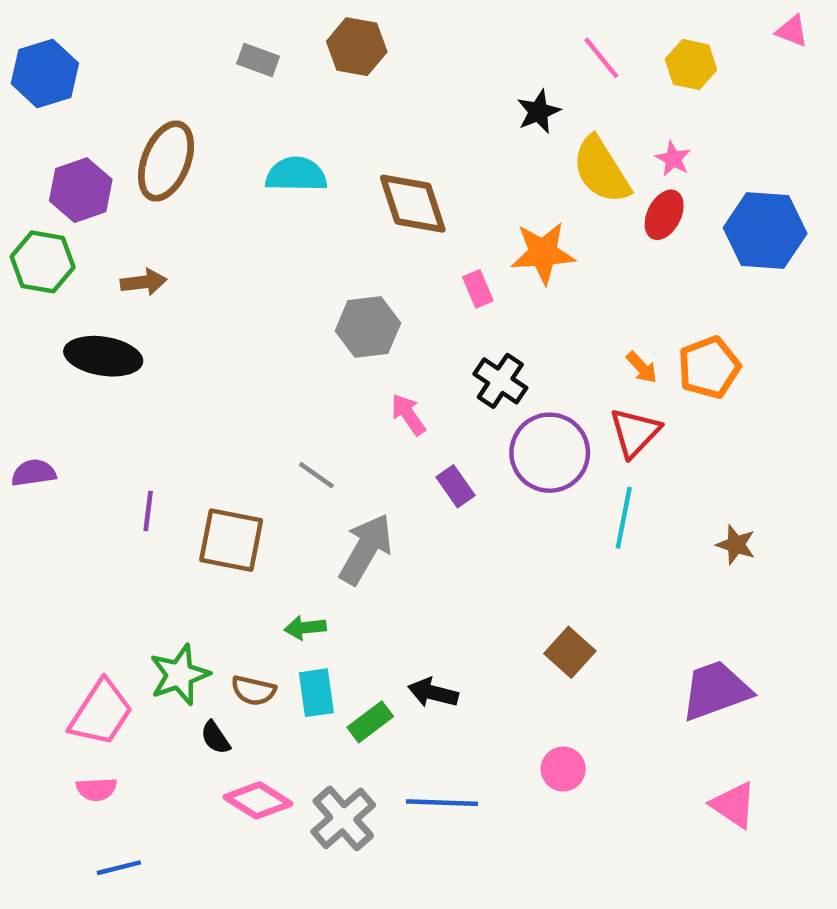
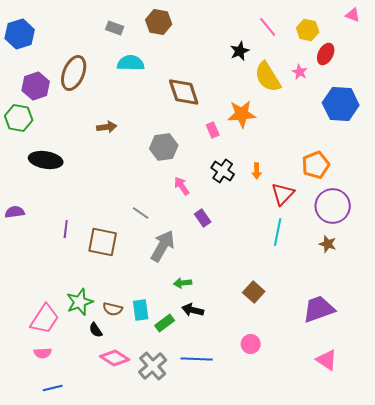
cyan semicircle: (296, 174) -> (131, 63), moved
red ellipse: (664, 215) -> (326, 54), moved
brown arrow: (144, 282) -> (107, 127), moved
orange arrow: (642, 367) -> (257, 171), moved, turned 42
purple circle: (550, 453) -> (333, 206), moved
green arrow: (305, 628) -> (183, 283), moved

